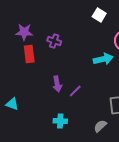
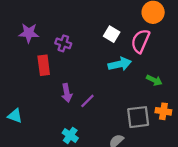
white square: (99, 15) -> (112, 34), moved
red rectangle: (29, 54) -> (44, 65), moved
cyan cross: (60, 121) -> (70, 135), turned 32

